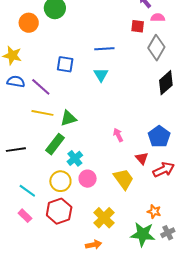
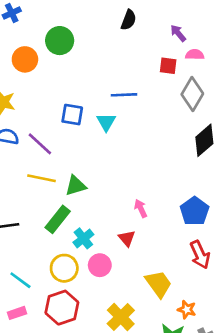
cyan triangle: (101, 75) -> (106, 122), moved
red triangle: (142, 158) -> (127, 238), moved
red arrow: (164, 170) -> (200, 255), turned 90
yellow trapezoid: (124, 179) -> (158, 284), moved
pink rectangle: (25, 216) -> (17, 313), turned -64

